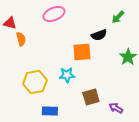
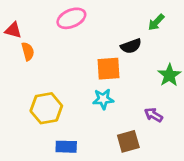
cyan star: (67, 75) -> (103, 99), moved
brown square: (91, 97) -> (128, 141), moved
purple arrow: (116, 108) -> (153, 115), moved

